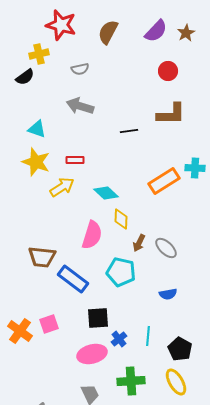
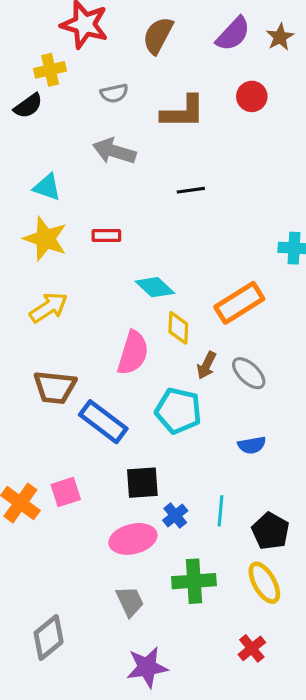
brown L-shape: (171, 114) -> (183, 112), moved
orange rectangle: (164, 181) -> (239, 303), moved
yellow arrow: (62, 187) -> (49, 308), moved

